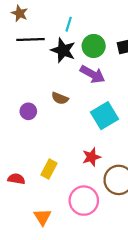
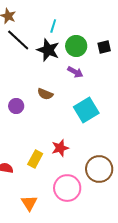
black line: (30, 39) -> (18, 40), turned 45
purple arrow: (93, 74) -> (75, 72), size x0.7
red star: (91, 157) -> (60, 148), moved

